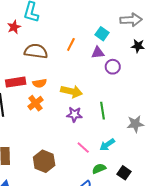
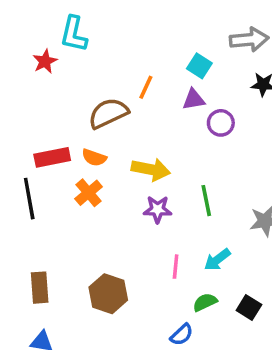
brown semicircle: (36, 51) -> (108, 113), moved, turned -30
orange semicircle: (40, 83) -> (94, 158), turned 32
pink line: (83, 148) -> (176, 267), turned 56

